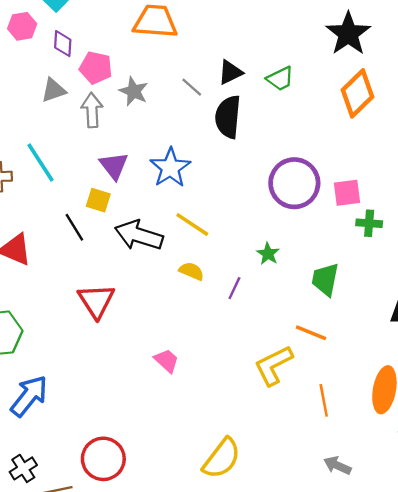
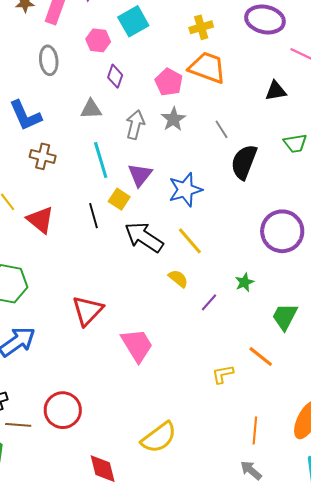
purple diamond: (63, 44) -> (115, 76), moved
pink pentagon: (96, 68) -> (169, 82), moved
black triangle: (230, 72) -> (276, 91), moved
gray triangle: (53, 90) -> (91, 109), moved
cyan line: (41, 163) -> (101, 160), moved
red triangle: (96, 301) -> (88, 311), moved
pink trapezoid: (167, 361) -> (137, 345), size x1.6
yellow L-shape: (274, 365) -> (223, 374), size x0.6
orange line: (324, 400) -> (255, 430), moved

